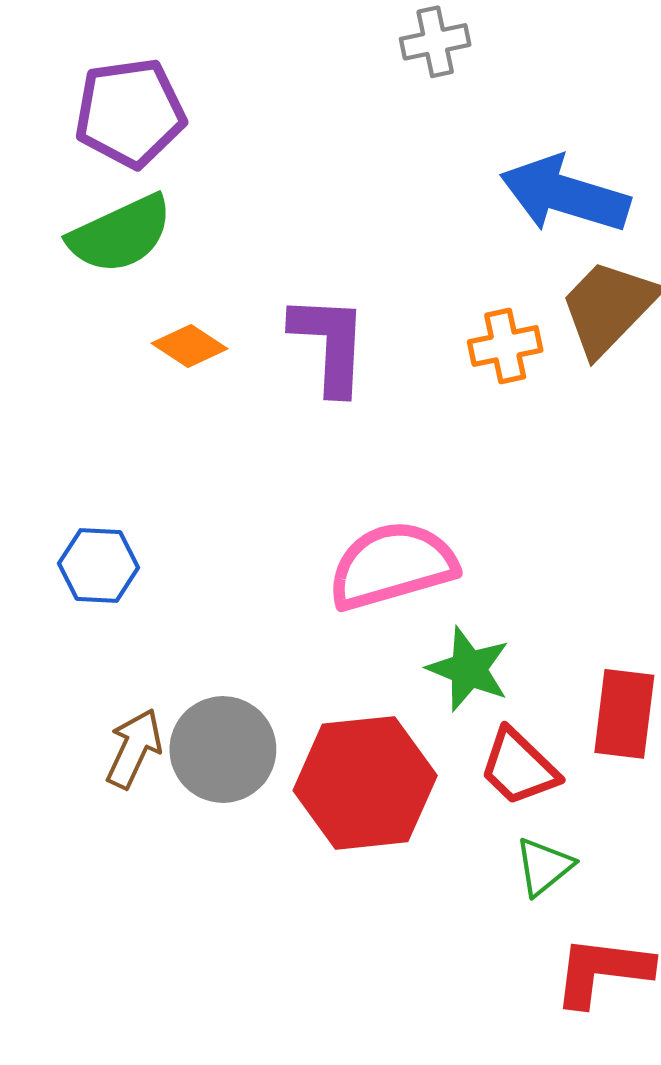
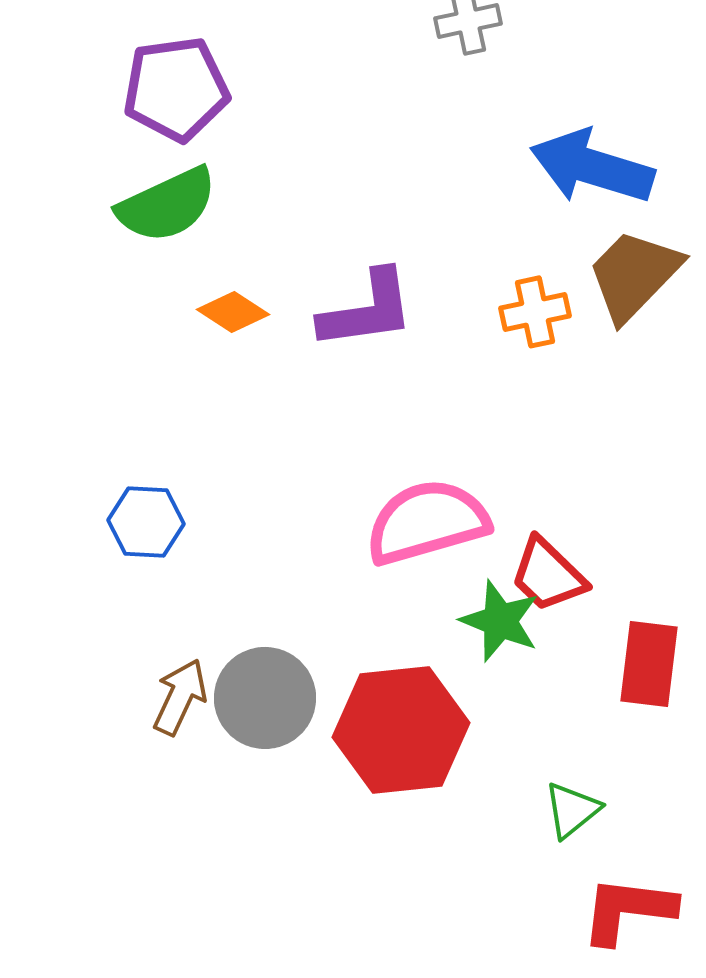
purple L-shape: (330, 344) -> (367, 310), turned 79
red trapezoid: (519, 767) -> (548, 575), moved

